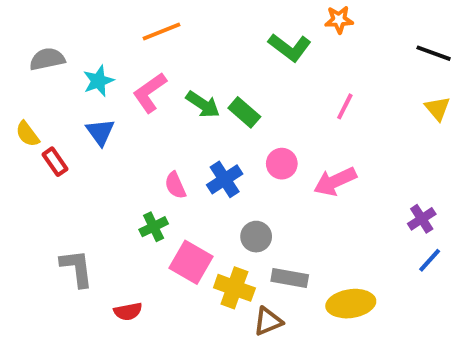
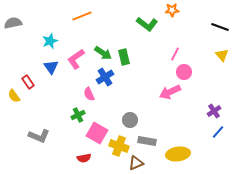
gray semicircle: (47, 59) -> (13, 23), moved
pink L-shape: (150, 93) -> (76, 59), moved
green rectangle: (244, 112) -> (124, 57), turned 35
yellow semicircle: (27, 134) -> (14, 96), moved
pink circle: (282, 164) -> (184, 72), moved
blue cross: (225, 179) -> (105, 77), moved
gray L-shape: (77, 268) -> (39, 136), turned 120
red semicircle: (128, 311) -> (84, 158), moved

